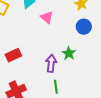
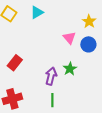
pink triangle: (47, 17) -> (69, 38), moved
red rectangle: (13, 55) -> (15, 63), turned -35

